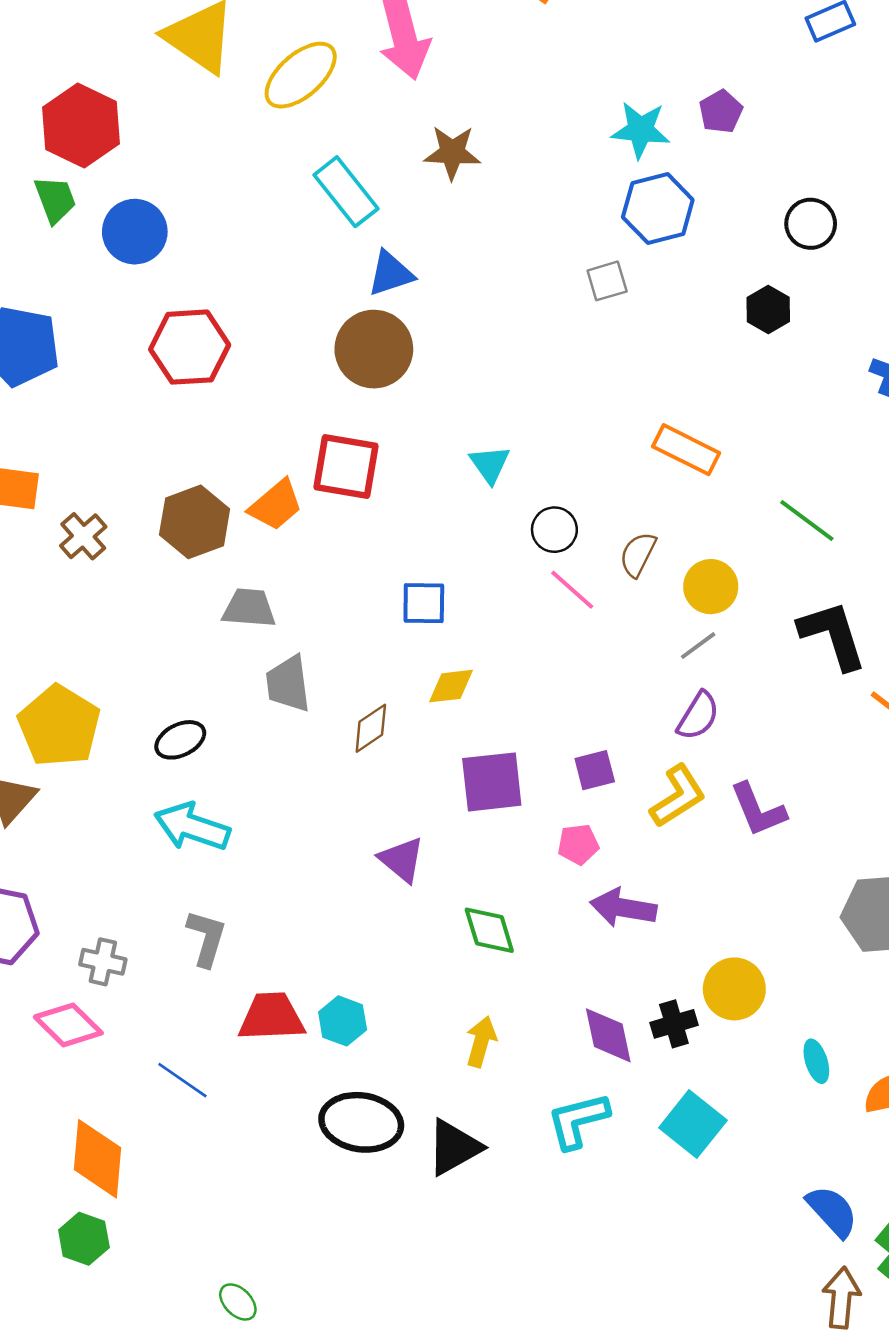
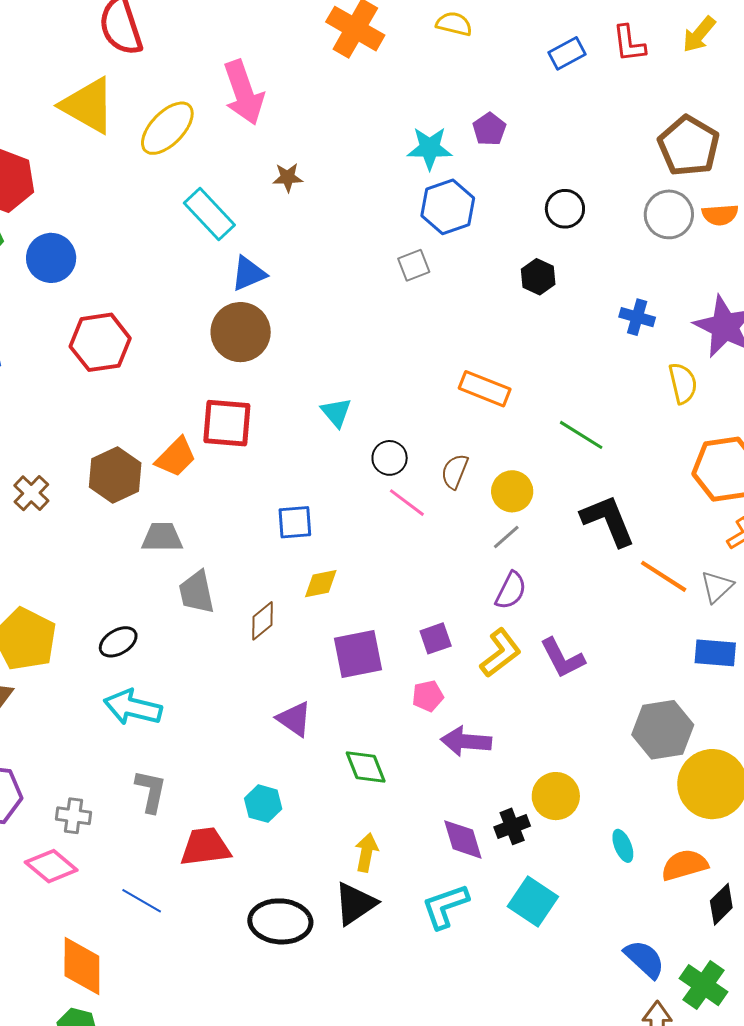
brown star: (452, 153) -> (288, 177), size x0.7
cyan hexagon: (343, 1021) -> (263, 804), moved
black triangle: (454, 1147) -> (355, 904), moved

